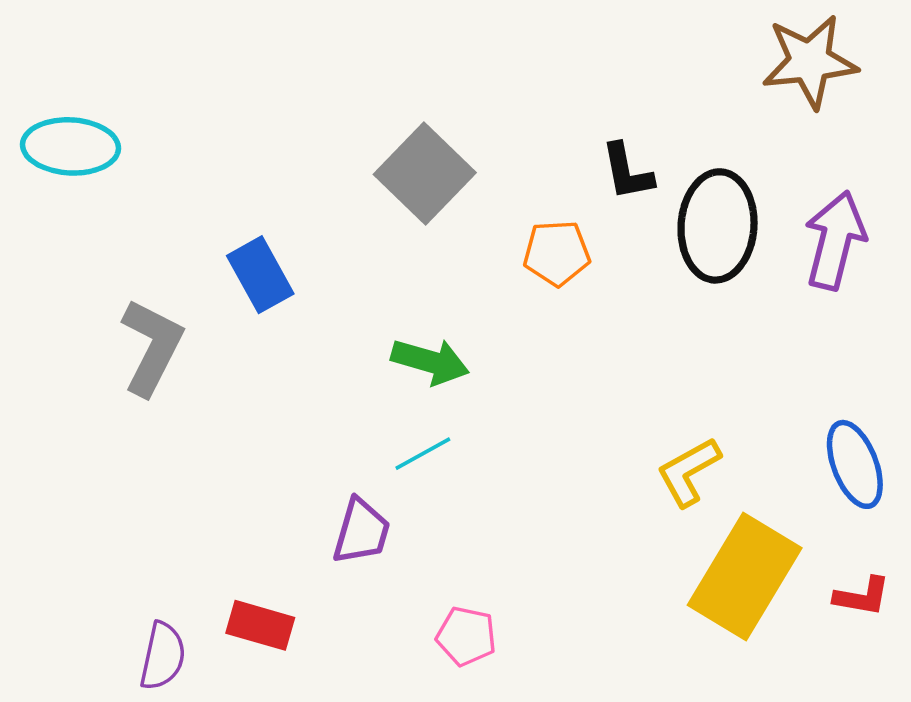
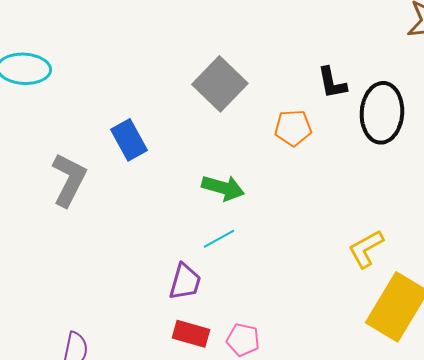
red rectangle: (260, 625) -> (191, 334), moved

